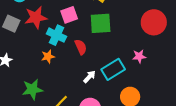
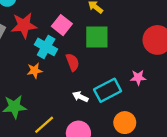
pink square: (69, 15) -> (62, 25), turned -36
white arrow: (90, 77) -> (80, 97), turned -112

